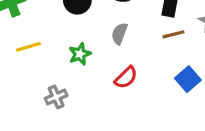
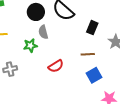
gray semicircle: (119, 34) -> (43, 32), moved, turned -48
brown line: (173, 34) -> (88, 54), moved

